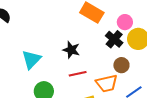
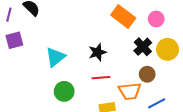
pink circle: (125, 22) -> (156, 19), moved
black star: (71, 50) -> (97, 52), turned 30

